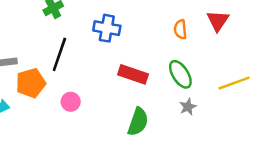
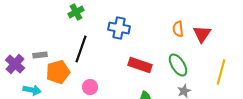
red triangle: (218, 21) -> (202, 34), moved
yellow line: (234, 83) -> (221, 72), turned -55

